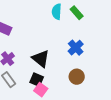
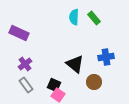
blue cross: (76, 48) -> (106, 57), moved, turned 35
black triangle: (41, 59) -> (75, 64), moved

